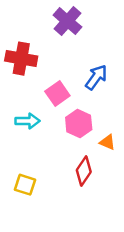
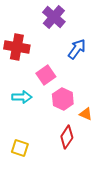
blue arrow: (96, 77) -> (77, 49), moved

